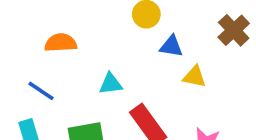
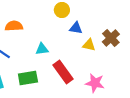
brown cross: (234, 30) -> (111, 38), moved

